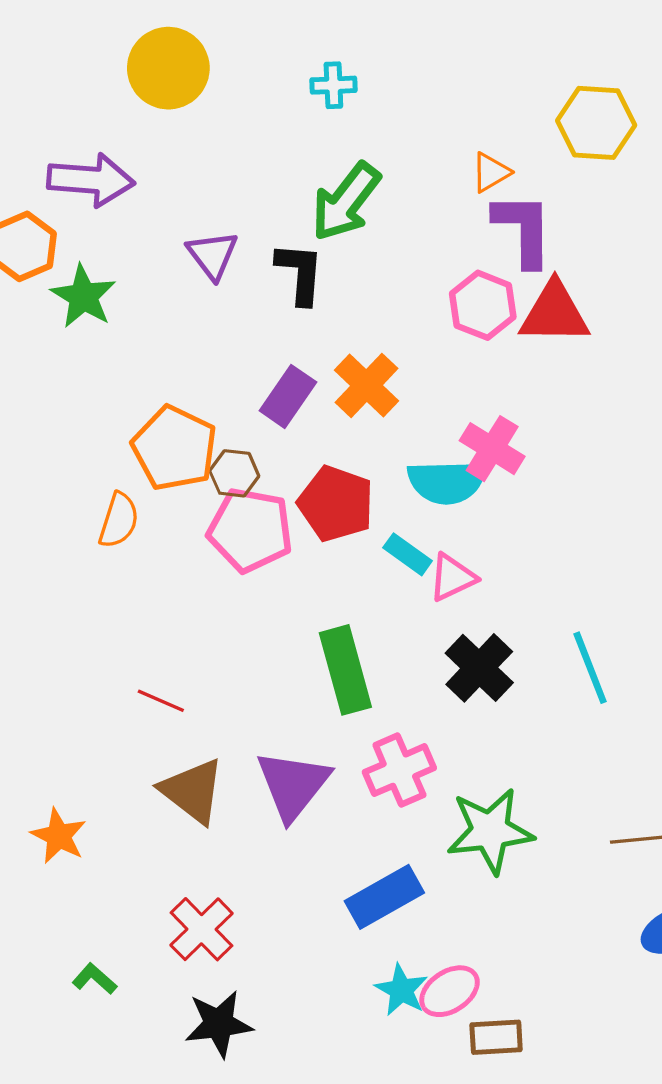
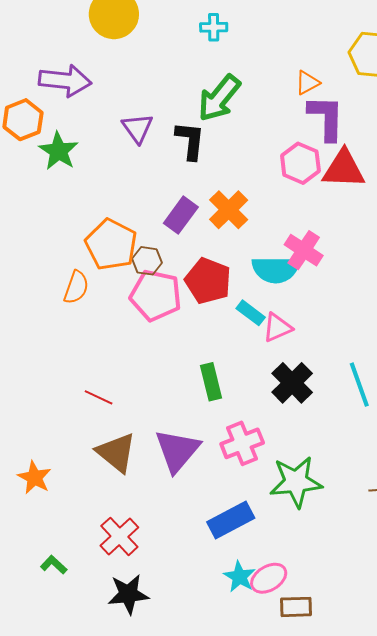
green rectangle: (345, 670) -> (211, 382), size x0.7

